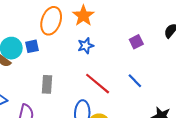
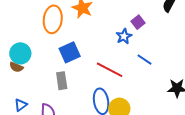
blue square: (32, 46) -> (70, 52), moved, size x1.5
blue star: (86, 46) -> (124, 36), moved

